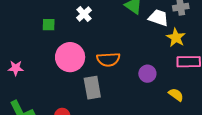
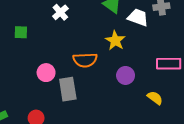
green square: (49, 25) -> (21, 32), moved
yellow star: (176, 38) -> (115, 41), moved
pink circle: (70, 57) -> (46, 73), moved, size x0.6

